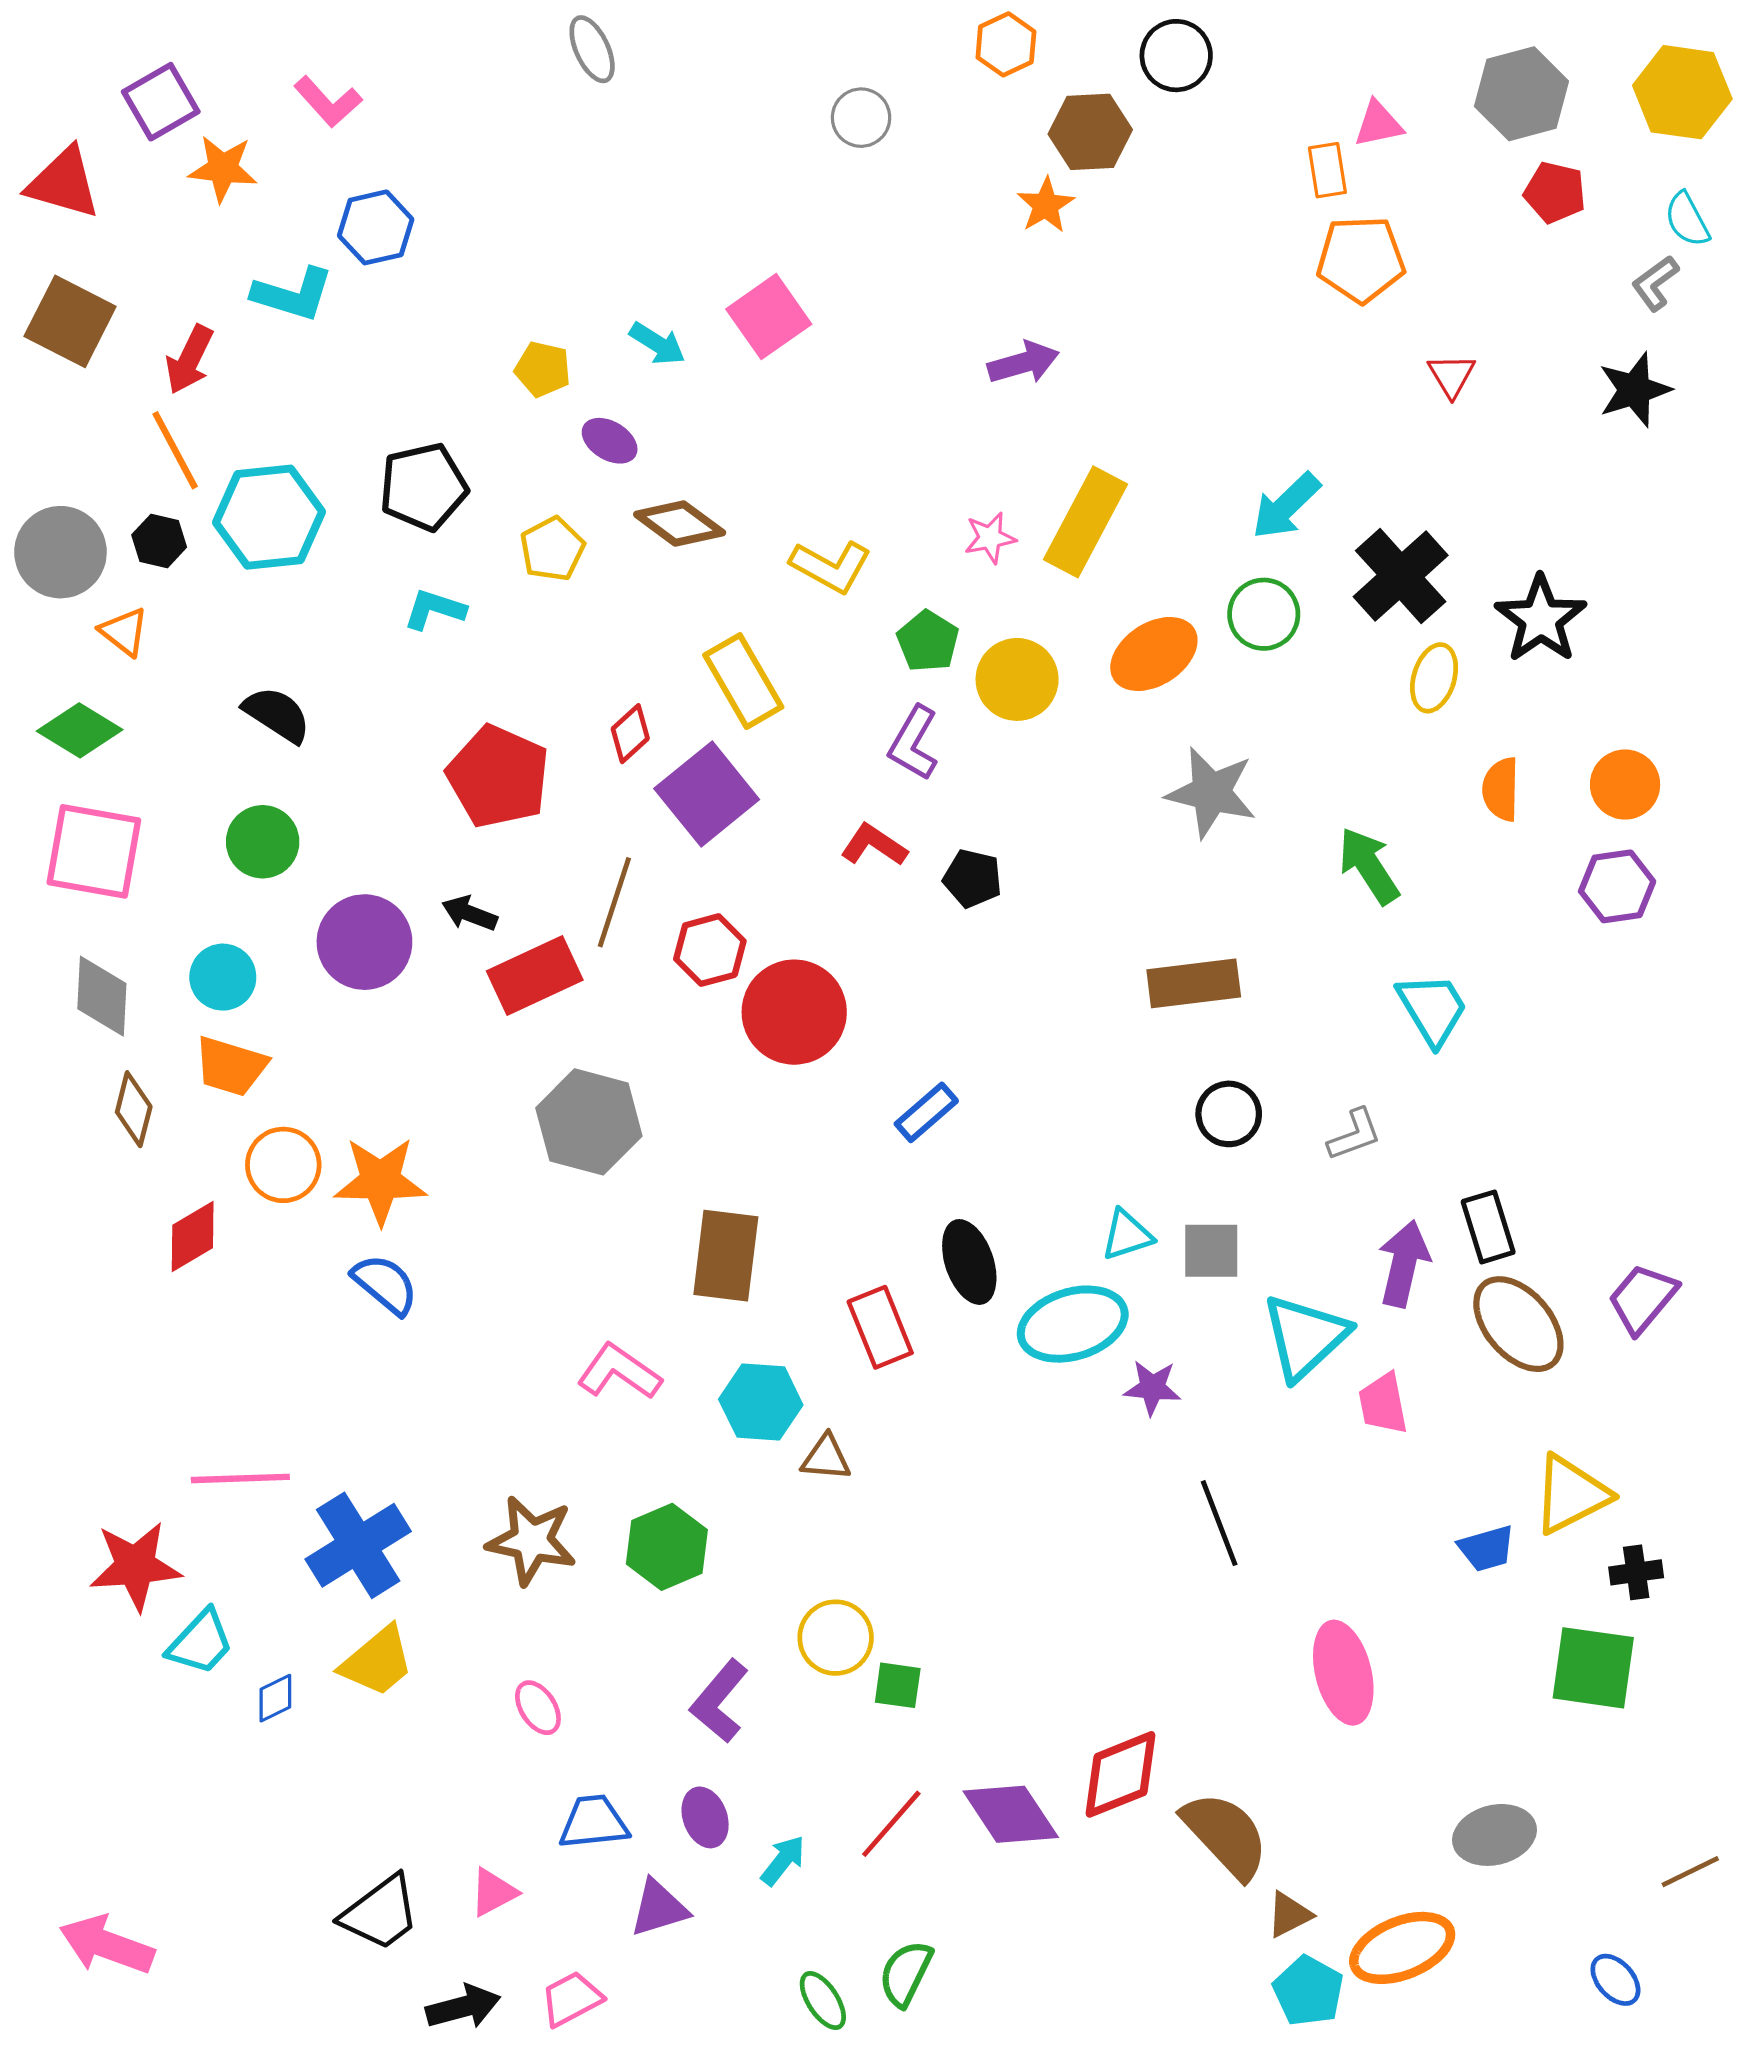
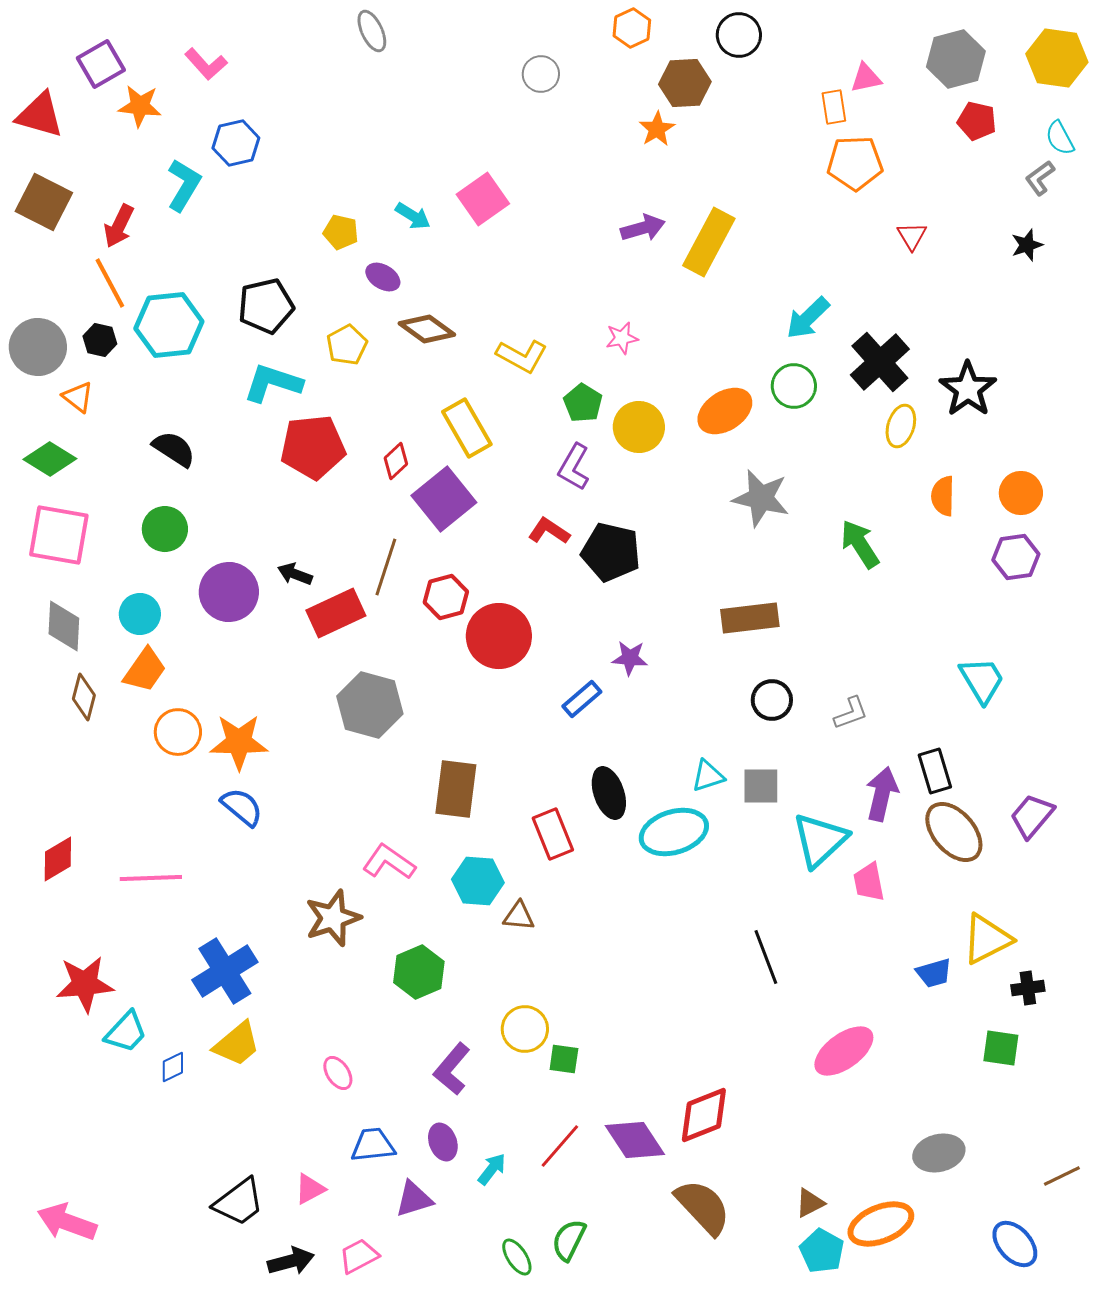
cyan L-shape: (293, 294) -> (184, 185), turned -76
black star: (1635, 390) -> (1027, 245), size x0.7
yellow rectangle: (1085, 522) -> (709, 242), moved
cyan L-shape: (435, 609) -> (273, 383), size x1.5
red pentagon: (498, 777) -> (313, 447), moved, turned -30
black pentagon: (972, 878) -> (611, 552), size x1.6
cyan trapezoid: (1432, 1009) -> (982, 680), moved
orange trapezoid: (231, 1066) -> (145, 670), turned -72
red diamond: (193, 1237) -> (58, 859), moved
purple star: (1152, 1388) -> (630, 658), moved
pink line: (240, 1478) -> (151, 878), moved
brown star: (532, 1541) -> (333, 918), moved, turned -30
green square: (1593, 1668) -> (1001, 1048), size x0.7
pink ellipse: (1343, 1673) -> (844, 1051), turned 68
brown semicircle: (1226, 1835) -> (703, 1207), moved
blue ellipse: (1615, 1980) -> (1015, 1244), size x1.4

